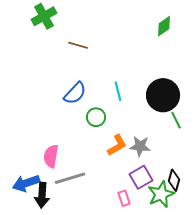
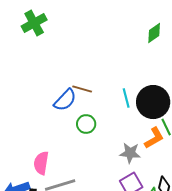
brown line: (78, 45) -> (82, 89), moved
cyan line: (118, 91) -> (126, 98), moved
orange L-shape: (117, 145) -> (154, 138), moved

